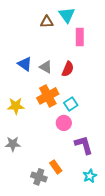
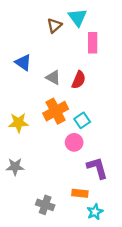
brown triangle: (47, 22) -> (54, 25), turned -40
blue triangle: (25, 64) -> (23, 63), moved
orange rectangle: (56, 167) -> (80, 193), moved, turned -48
cyan star: (90, 176) -> (95, 212), moved

